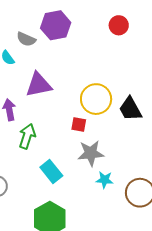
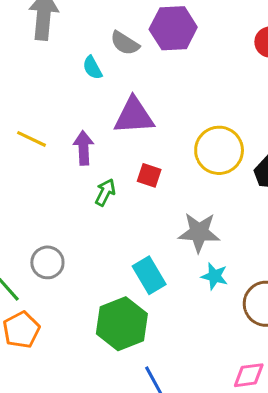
red square: (79, 125) -> (149, 175), moved
green arrow: (27, 136) -> (105, 192), size x0.7
cyan rectangle: (51, 171) -> (149, 275), moved

